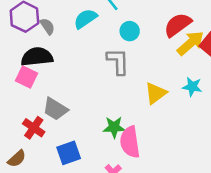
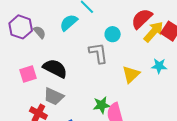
cyan circle: (130, 31) -> (113, 34), moved
black semicircle: (37, 57) -> (55, 68), moved, turned 40
pink square: (27, 77) -> (28, 74), turned -36

